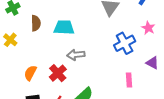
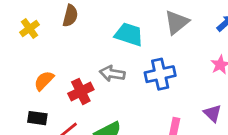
cyan trapezoid: (64, 27) -> (129, 34), moved
blue cross: (125, 43) -> (160, 74), moved

